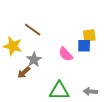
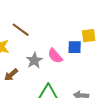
yellow square: (89, 35) -> (89, 36), moved
gray star: (34, 60) -> (34, 60), moved

